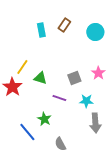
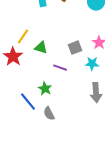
cyan star: (86, 101) -> (92, 64), moved
gray semicircle: (60, 144) -> (49, 114), moved

